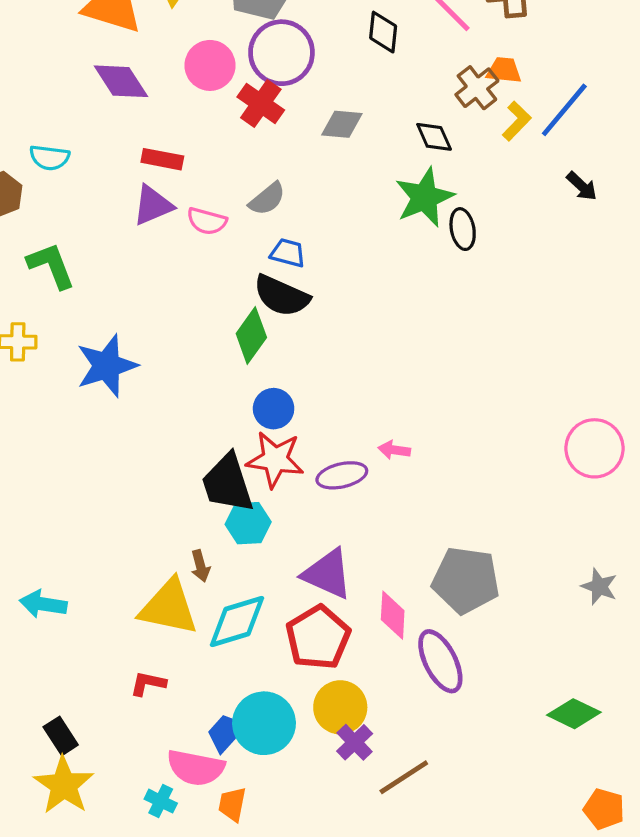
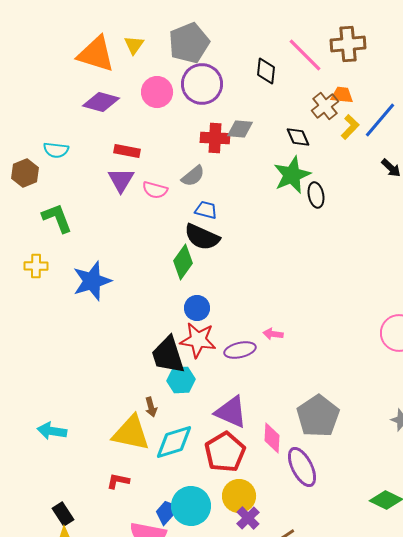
purple diamond: (121, 81) -> (101, 102), turned -42
red cross: (261, 104) -> (215, 138), moved, turned -32
purple triangle: (153, 205) -> (121, 180), turned -36
gray pentagon: (466, 580) -> (318, 416), turned 30

